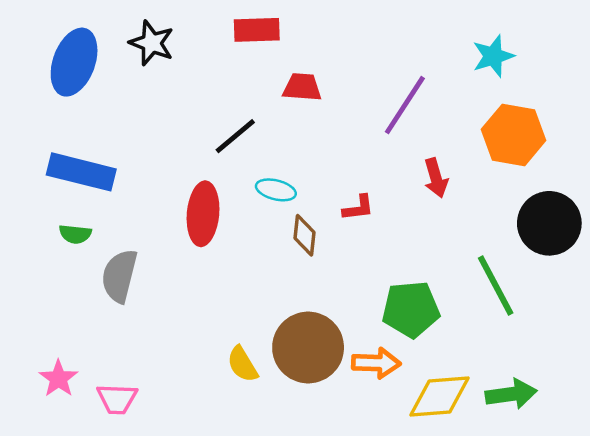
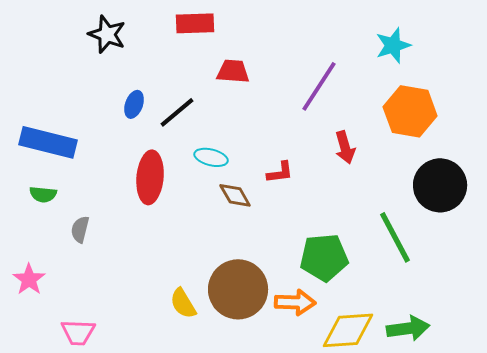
blue ellipse: (74, 62) -> (134, 104), moved, size x0.5
brown diamond: (305, 235) -> (235, 195), turned -36
gray semicircle: (119, 276) -> (80, 229), size x0.6
pink star: (59, 379) -> (29, 279), moved

